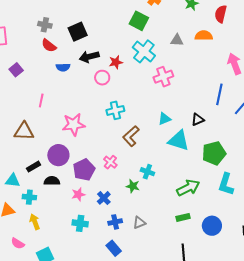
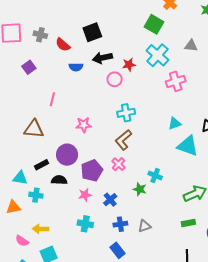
gray cross: (45, 25) -> (40, 35), moved
pink star: (74, 125) -> (84, 125), size x0.7
brown L-shape: (131, 136) -> (123, 140), moved
yellow arrow: (35, 222) -> (40, 229), moved, turned -70

